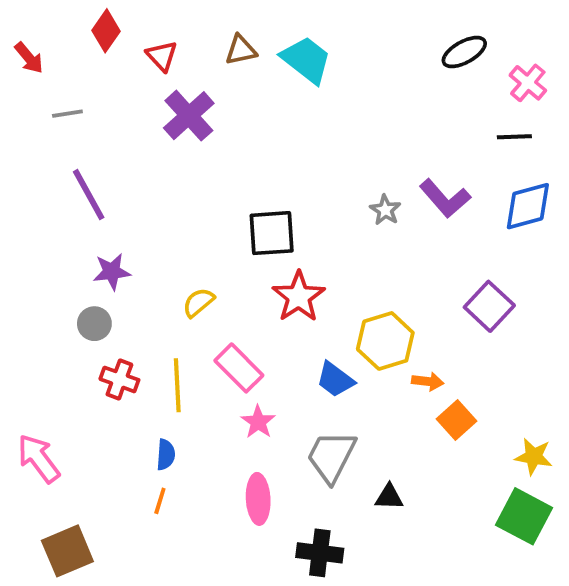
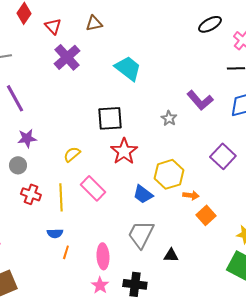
cyan trapezoid: (306, 60) -> (128, 68), moved
gray star: (385, 210) -> (169, 118), moved
pink star: (258, 422) -> (100, 285), moved
blue semicircle: (166, 455) -> (55, 233), turned 84
orange line: (160, 501) -> (66, 252), moved

